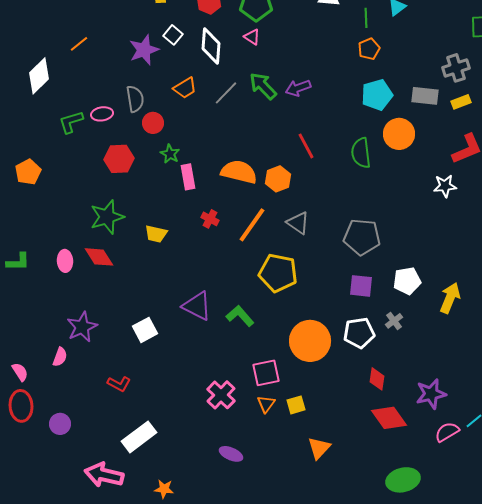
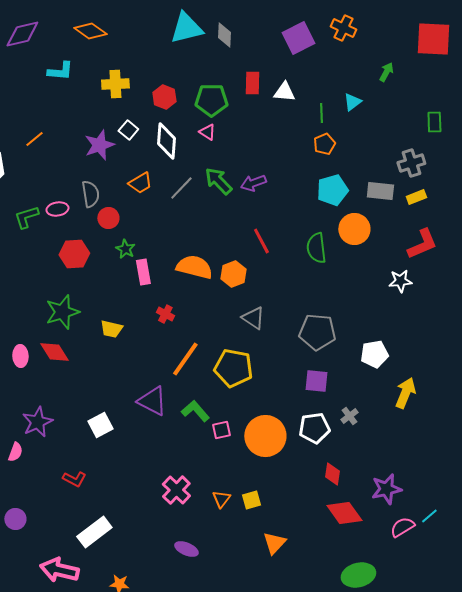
orange line: (252, 225) -> (185, 359), moved
white pentagon: (407, 281) -> (374, 354), moved
pink square: (266, 373) -> (221, 430), moved, size x0.7

